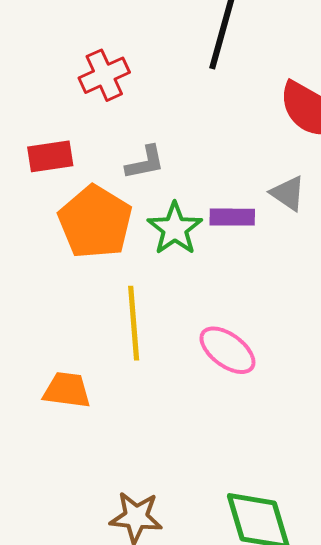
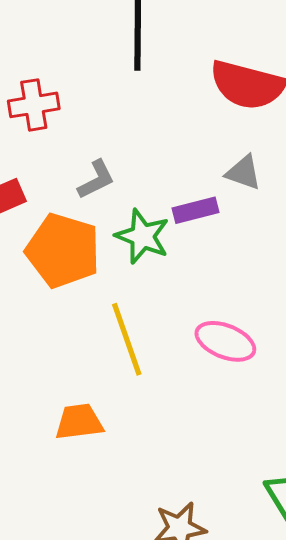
red cross: (104, 75) -> (34, 105), turned 30

